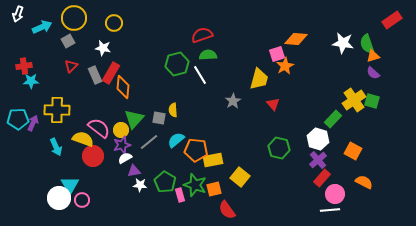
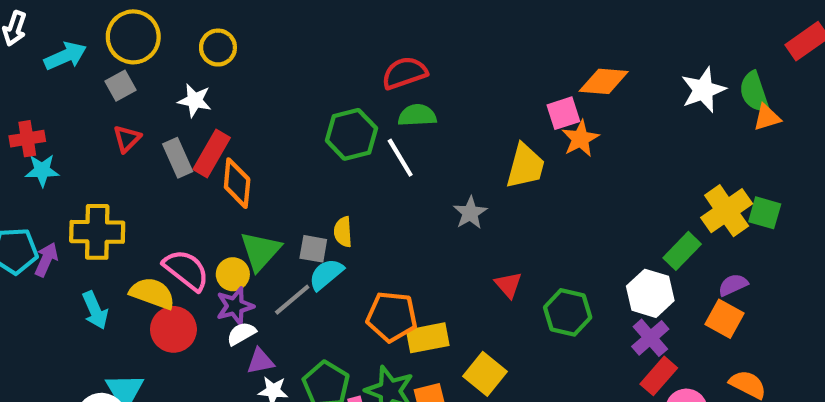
white star: (343, 43) -> (703, 90), turned -30
purple semicircle: (373, 73) -> (733, 285), moved, turned 112
red triangle: (273, 104) -> (508, 285), moved
cyan semicircle: (176, 140) -> (326, 274), moved

